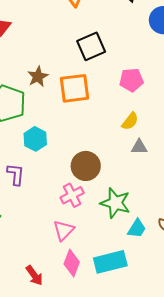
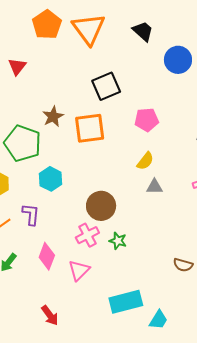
green star: (115, 203) -> (118, 241), moved, size x0.6
cyan trapezoid: (137, 229) -> (158, 320), moved
pink diamond: (72, 263) -> (47, 256), moved

